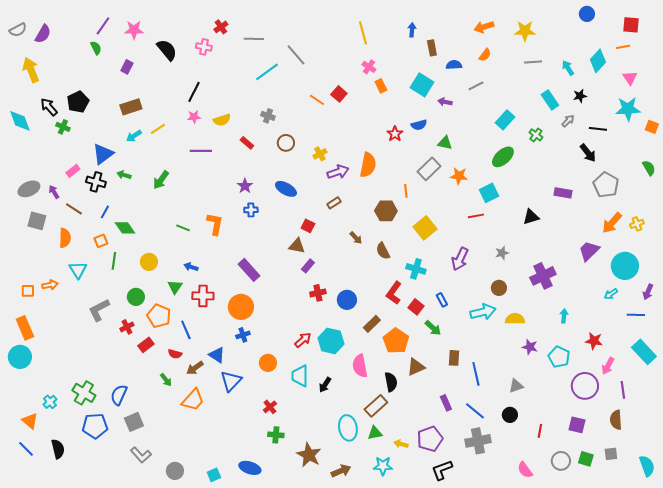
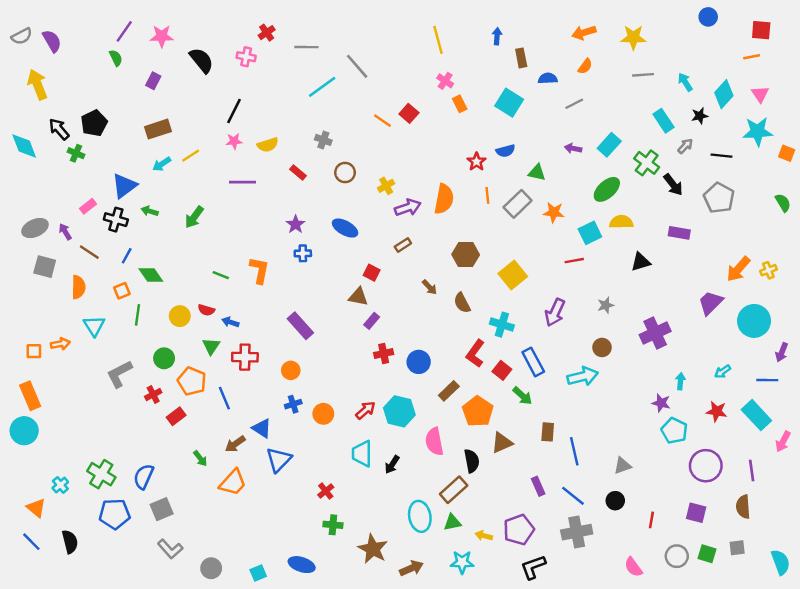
purple semicircle: (43, 34) -> (52, 41), turned -60
cyan diamond: (598, 61) -> (724, 94), moved
purple arrow: (445, 102) -> (573, 148), moved
green cross: (536, 135) -> (647, 163), size x1.5
black arrow: (588, 153) -> (673, 185), moved
gray pentagon: (606, 185) -> (719, 198), moved
orange line: (406, 191) -> (487, 195), moved
cyan arrow: (611, 294) -> (723, 372), moved
blue rectangle: (442, 300) -> (533, 362), size x1.6
orange circle: (241, 307) -> (291, 370), size x0.6
yellow semicircle: (515, 319) -> (621, 222), moved
purple star: (530, 347) -> (661, 403), moved
cyan rectangle: (644, 352) -> (756, 415), moved
red semicircle: (175, 354) -> (206, 310), moved
orange circle: (268, 363) -> (323, 414), moved
pink arrow: (608, 366) -> (783, 442), moved

